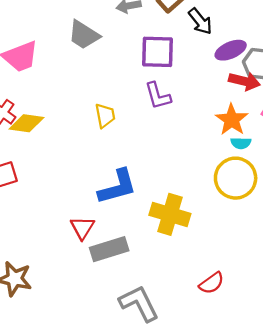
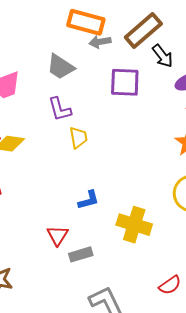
purple L-shape: (158, 96) -> (60, 109), moved
blue L-shape: (117, 187) -> (89, 200), size x0.6
gray rectangle: (109, 249) -> (81, 254), size x0.7

